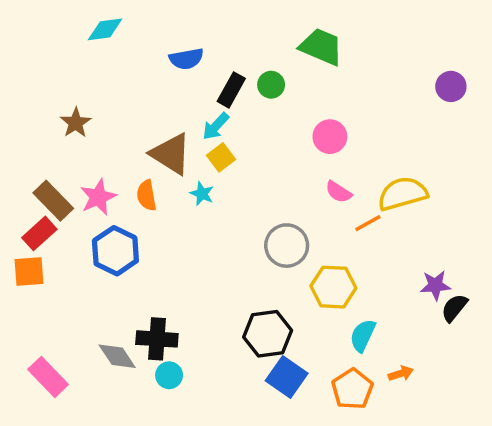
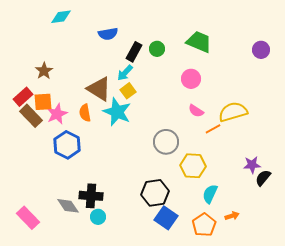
green trapezoid: (321, 47) -> (199, 42), moved
cyan star: (202, 194) -> (117, 112), size x2.0
red rectangle: (39, 233) -> (23, 97), moved
orange square: (29, 271) -> (43, 102), moved

